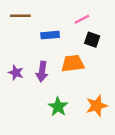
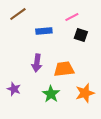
brown line: (20, 16) -> (18, 14), turned -36
orange trapezoid: (73, 64) -> (64, 69), moved
purple star: (16, 73) -> (14, 89), moved

